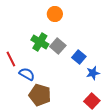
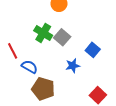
blue square: (79, 57) -> (93, 50), moved
blue star: (93, 73) -> (73, 66), moved

